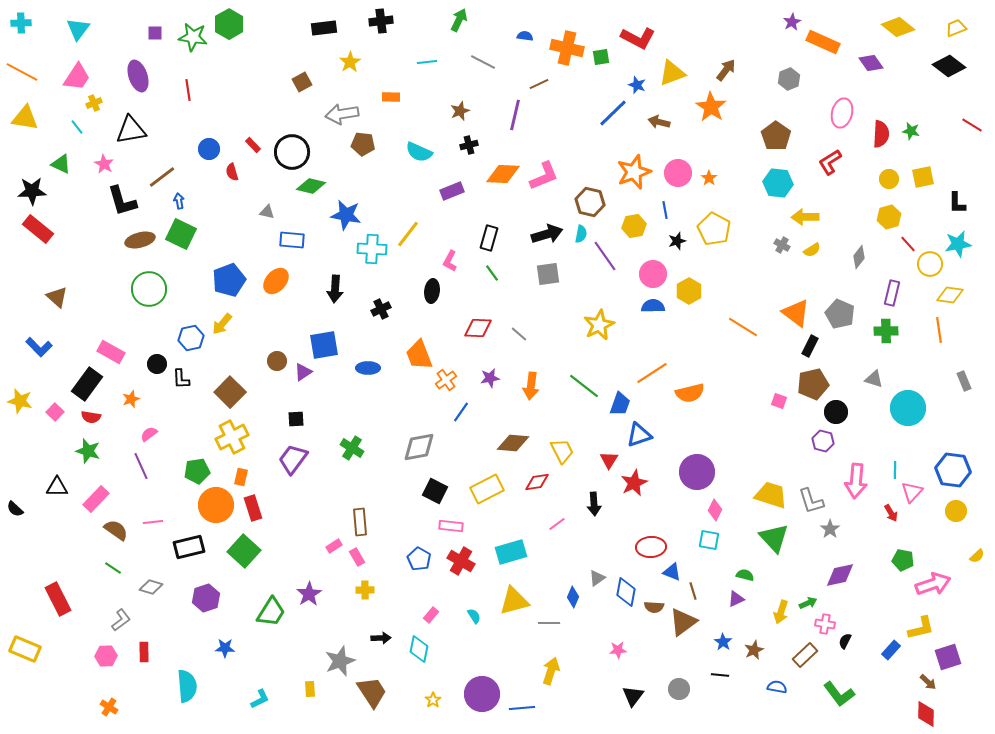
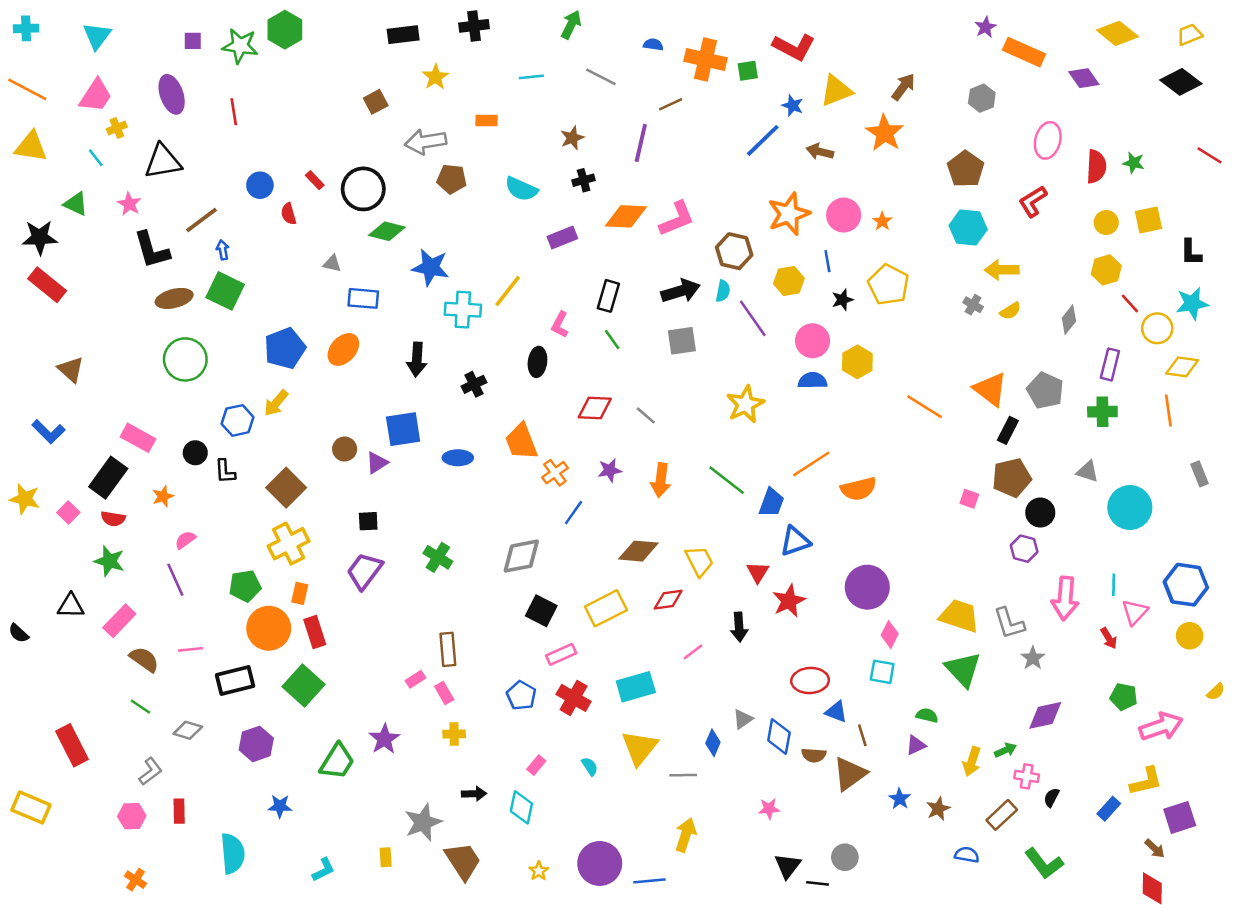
pink rectangle: (451, 526) -> (561, 654), turned -30
yellow triangle: (514, 601) -> (640, 748), turned -36
black line: (720, 675) -> (817, 883), moved

